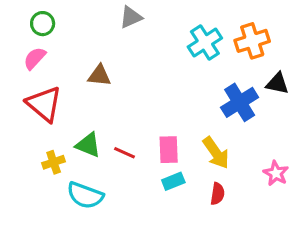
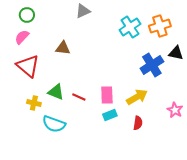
yellow arrow: (216, 153) -> (137, 97), turned -85
yellow cross: (54, 162) -> (34, 103), turned 32

